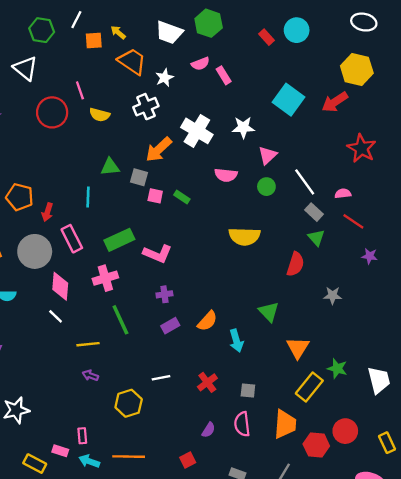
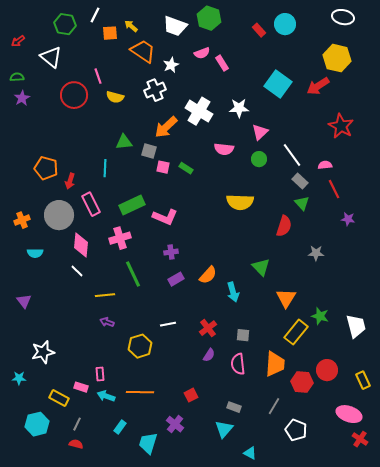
red line: (353, 221) -> (334, 189), turned 30
purple semicircle: (209, 430) -> (209, 355), moved

